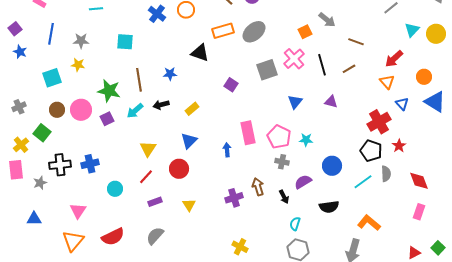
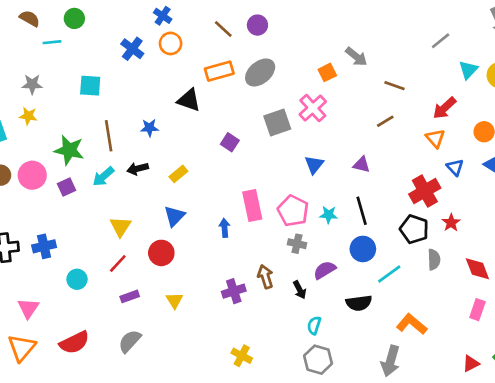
black line: (322, 65) -> (362, 211), moved
cyan line: (363, 182) -> (389, 274), moved

